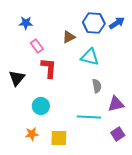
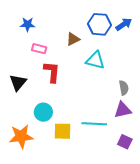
pink rectangle: (37, 46) -> (39, 49), turned -40
gray semicircle: (97, 86) -> (124, 88), moved
orange star: (32, 134) -> (21, 136), moved, size x1.6
purple square: (118, 134) -> (125, 142), turned -32
yellow square: (59, 138) -> (62, 131), moved

